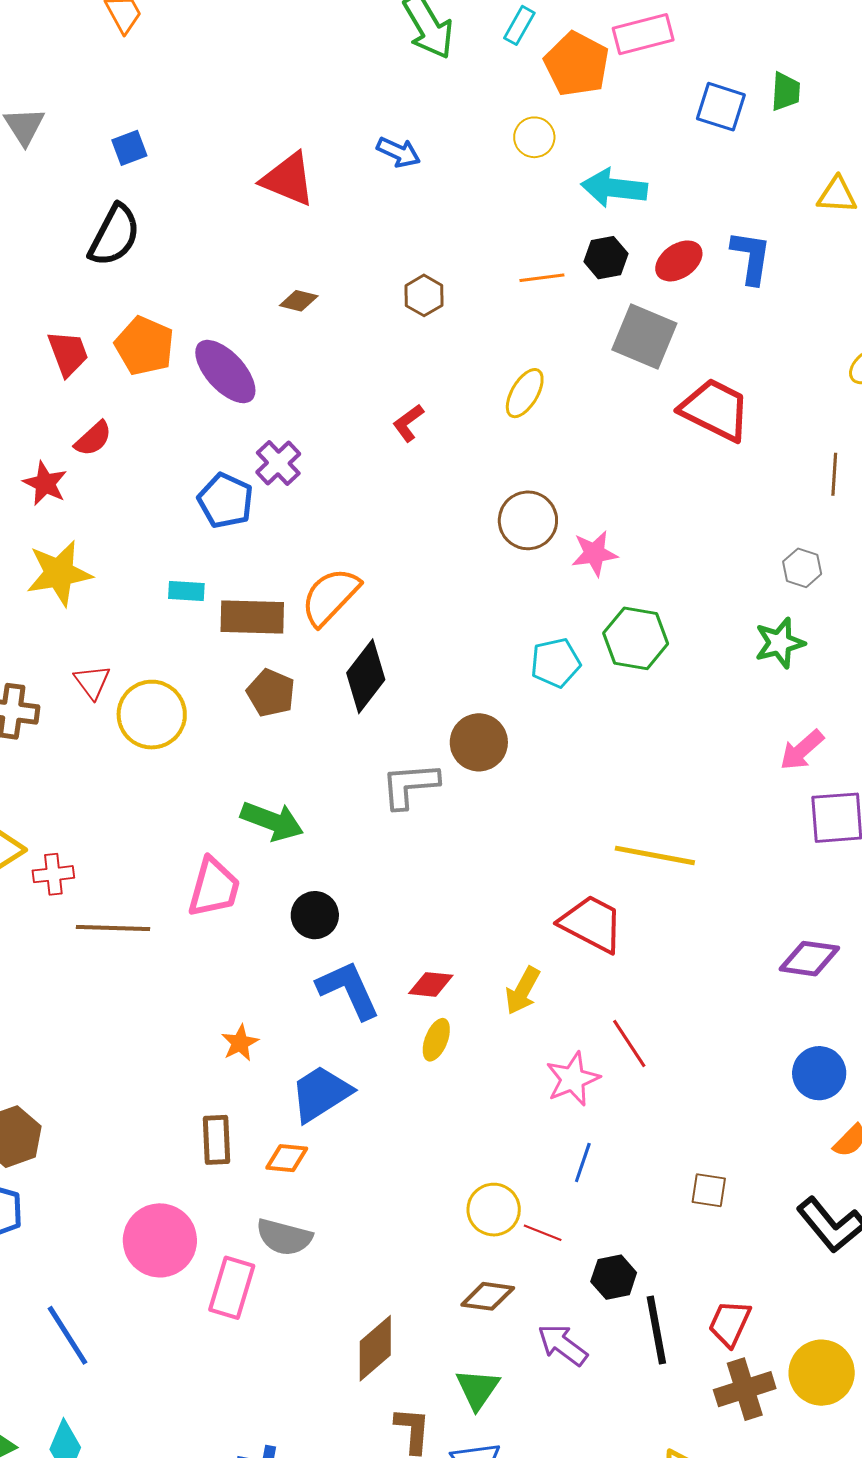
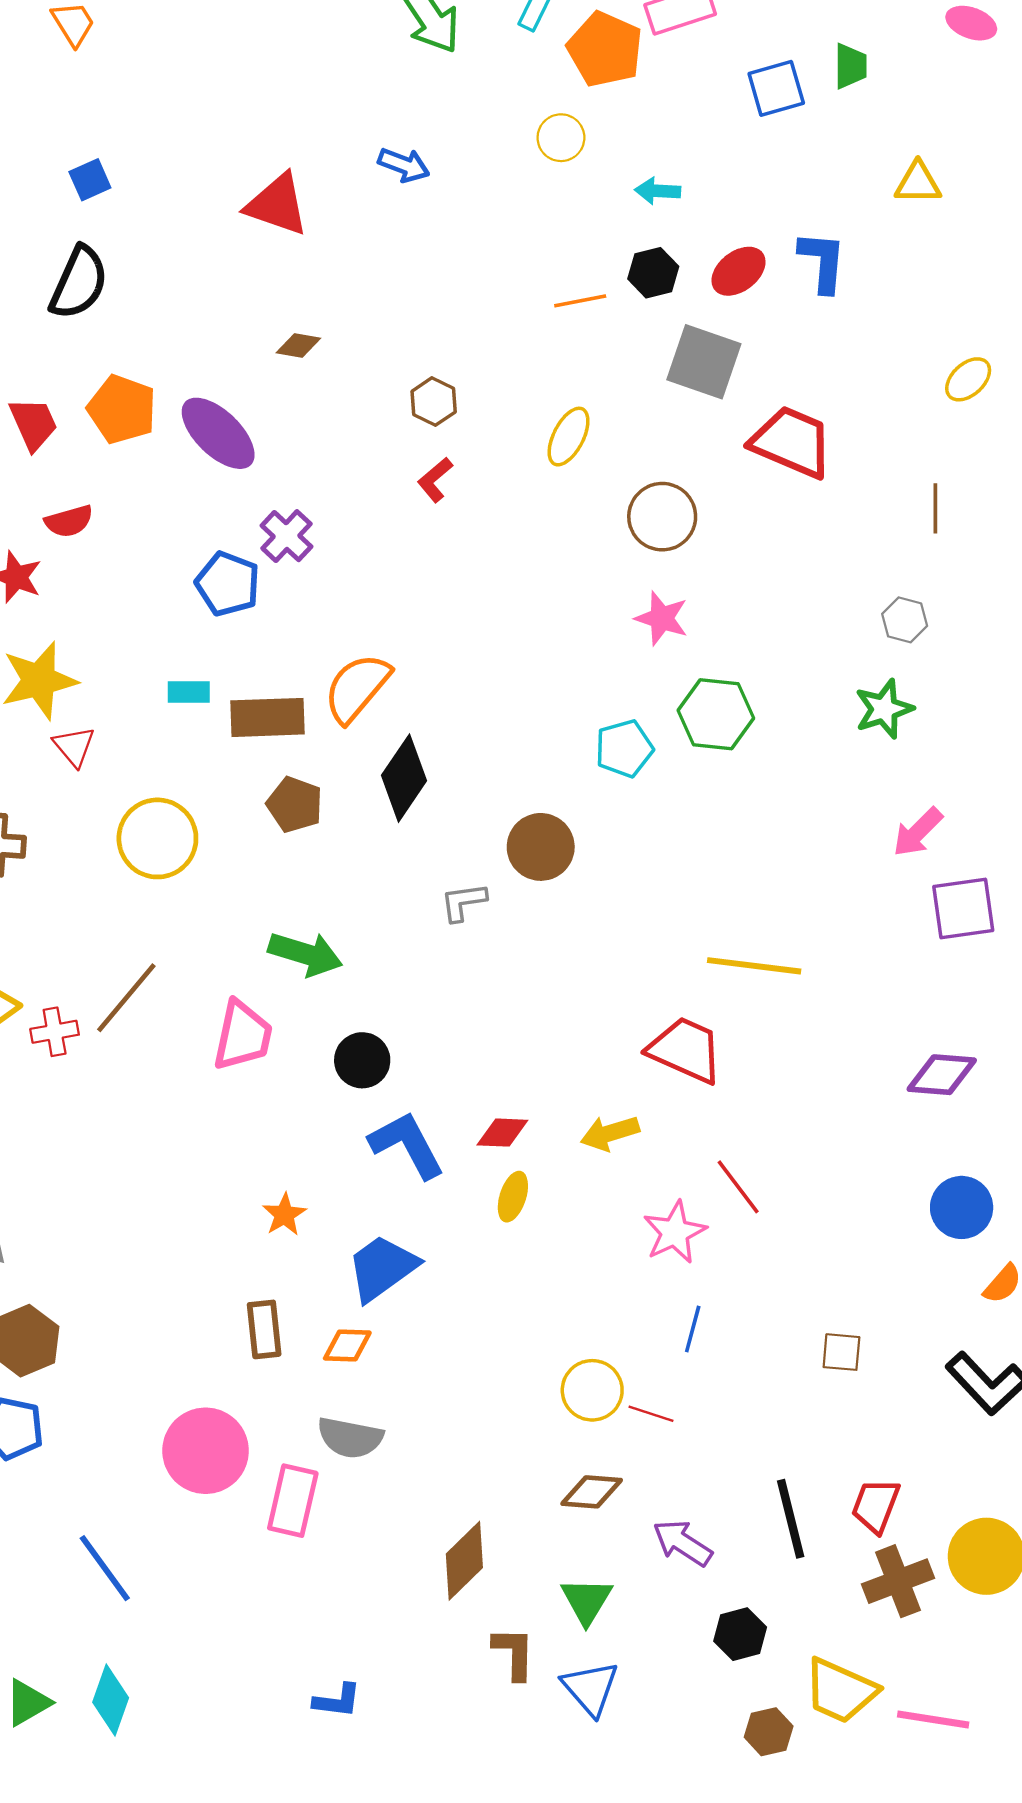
blue square: (721, 107) -> (776, 88), turned -30
cyan arrow: (614, 188) -> (658, 191), size x0.6
brown hexagon: (424, 295) -> (434, 402), moved
red semicircle: (93, 439) -> (69, 521), turned 30
brown circle: (528, 520) -> (662, 517), moved
pink star: (595, 553) -> (662, 618), turned 30
red triangle: (92, 682) -> (74, 746), moved
gray L-shape: (410, 785) -> (463, 902), size x0.7
brown line: (113, 928) -> (126, 998), moved, turned -48
yellow arrow: (523, 991) -> (610, 1133), turned 48
black hexagon: (614, 1277) -> (740, 1634), moved

